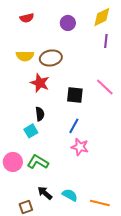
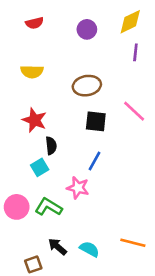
brown ellipse: (51, 58) -> (87, 86), moved
red star: (40, 83) -> (34, 120), moved
pink star: (80, 147) -> (78, 188), moved
orange line: (100, 203) -> (133, 243), moved

